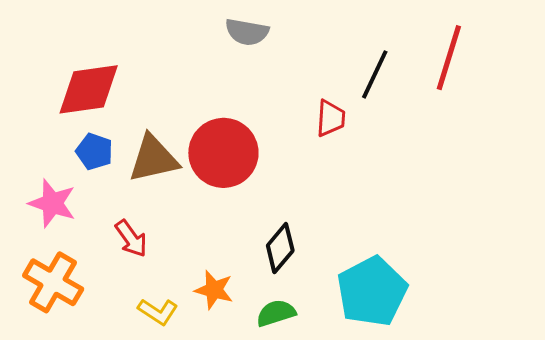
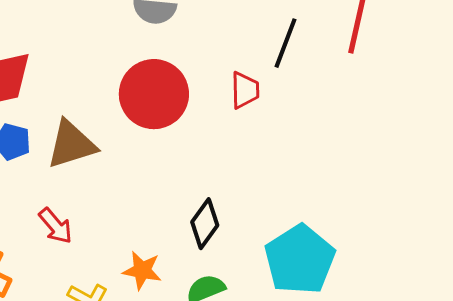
red circle: (223, 153) -> (154, 94), moved

